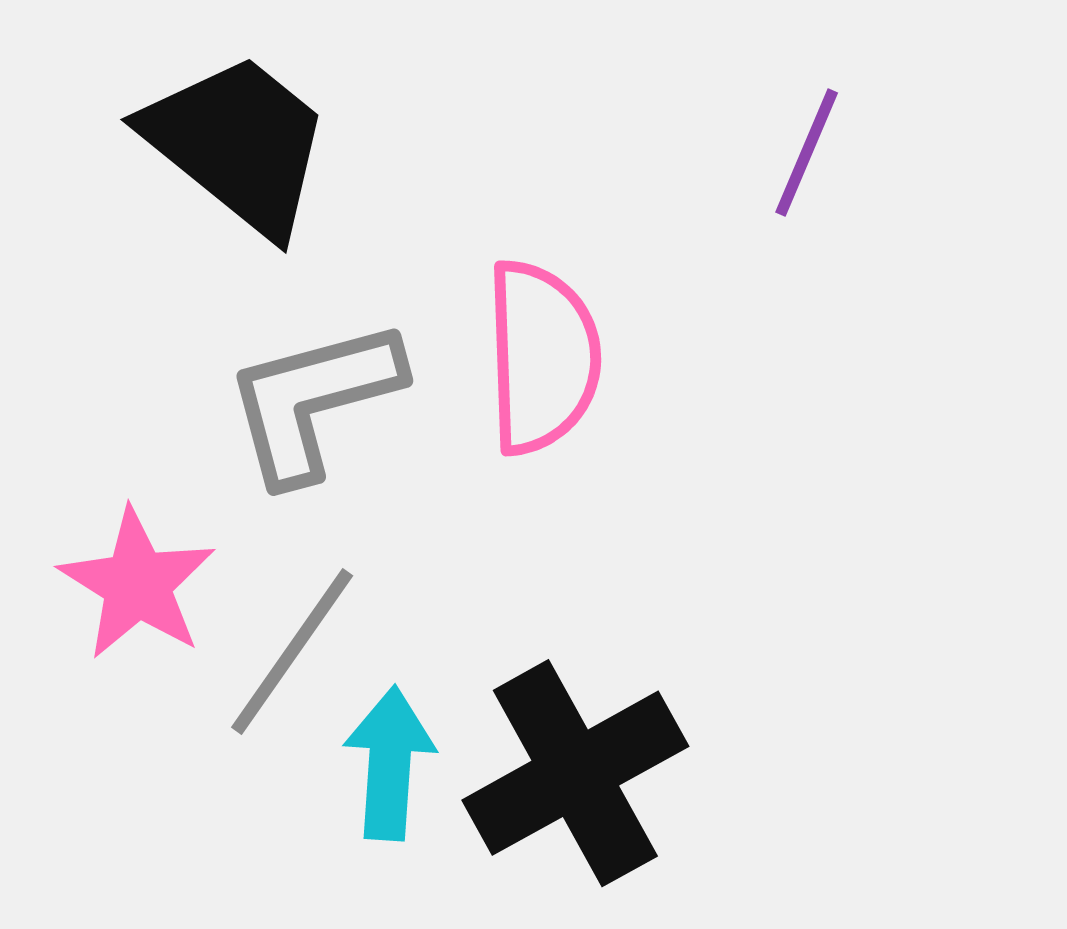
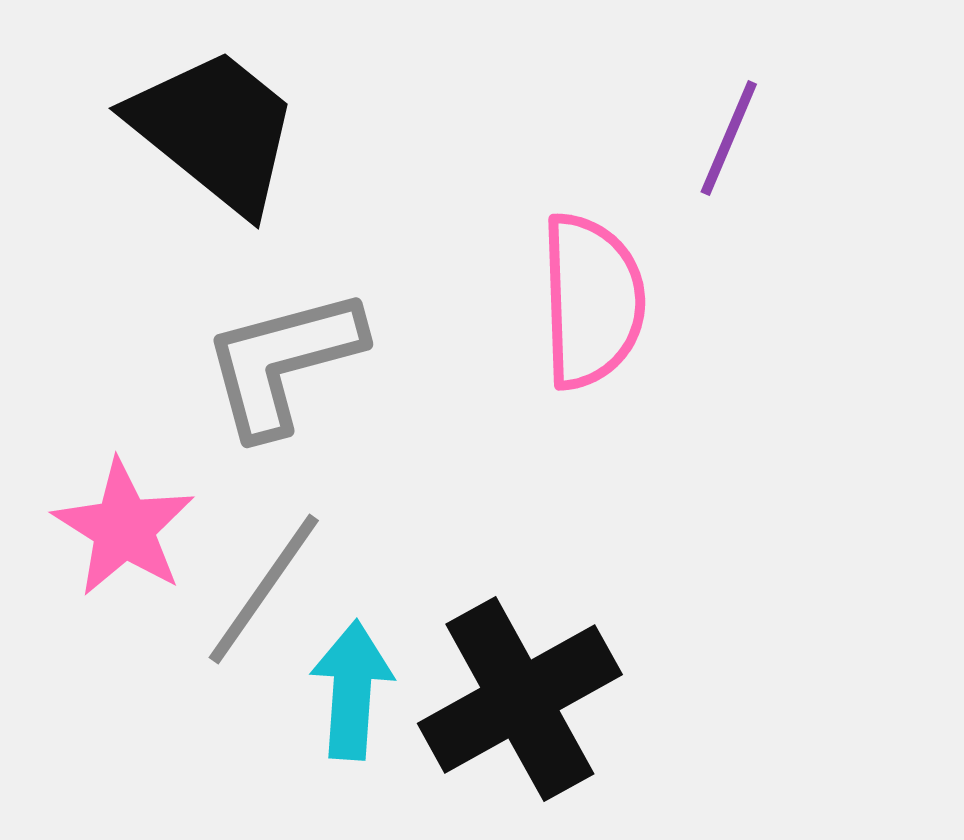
pink semicircle: (542, 357) -> (592, 301), moved

